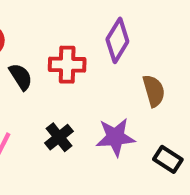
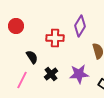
black semicircle: (21, 77) -> (32, 57), moved

